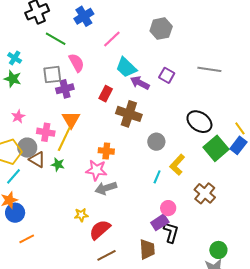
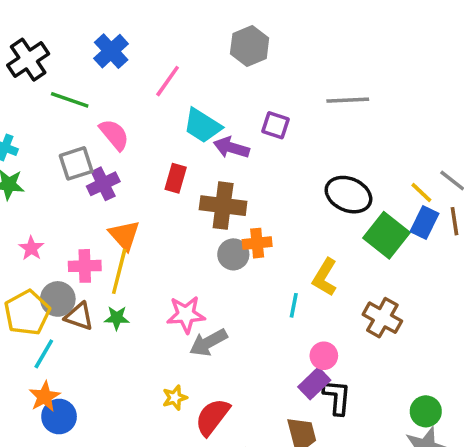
gray circle: (156, 142) -> (233, 254), moved
orange cross: (106, 151) -> (257, 243), moved

